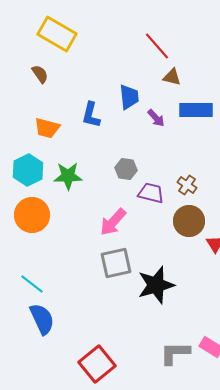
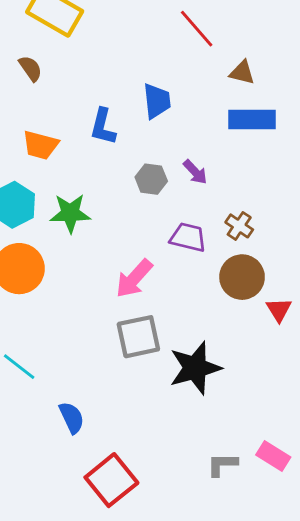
brown triangle: (172, 77) -> (242, 73), moved
purple arrow: (156, 118) -> (195, 172), moved
gray hexagon: (126, 169) -> (151, 179), moved
blue semicircle: (42, 319) -> (72, 418), moved, size x0.7
gray L-shape: (175, 353) -> (222, 464), size x0.7

